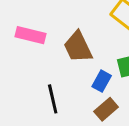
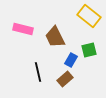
brown rectangle: (106, 109) -> (65, 79), moved

